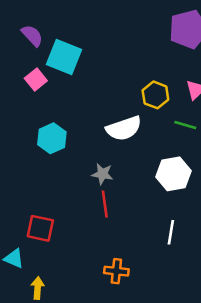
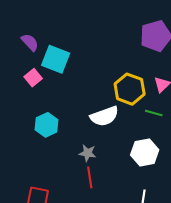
yellow hexagon: (155, 95) -> (130, 89), size x1.4

